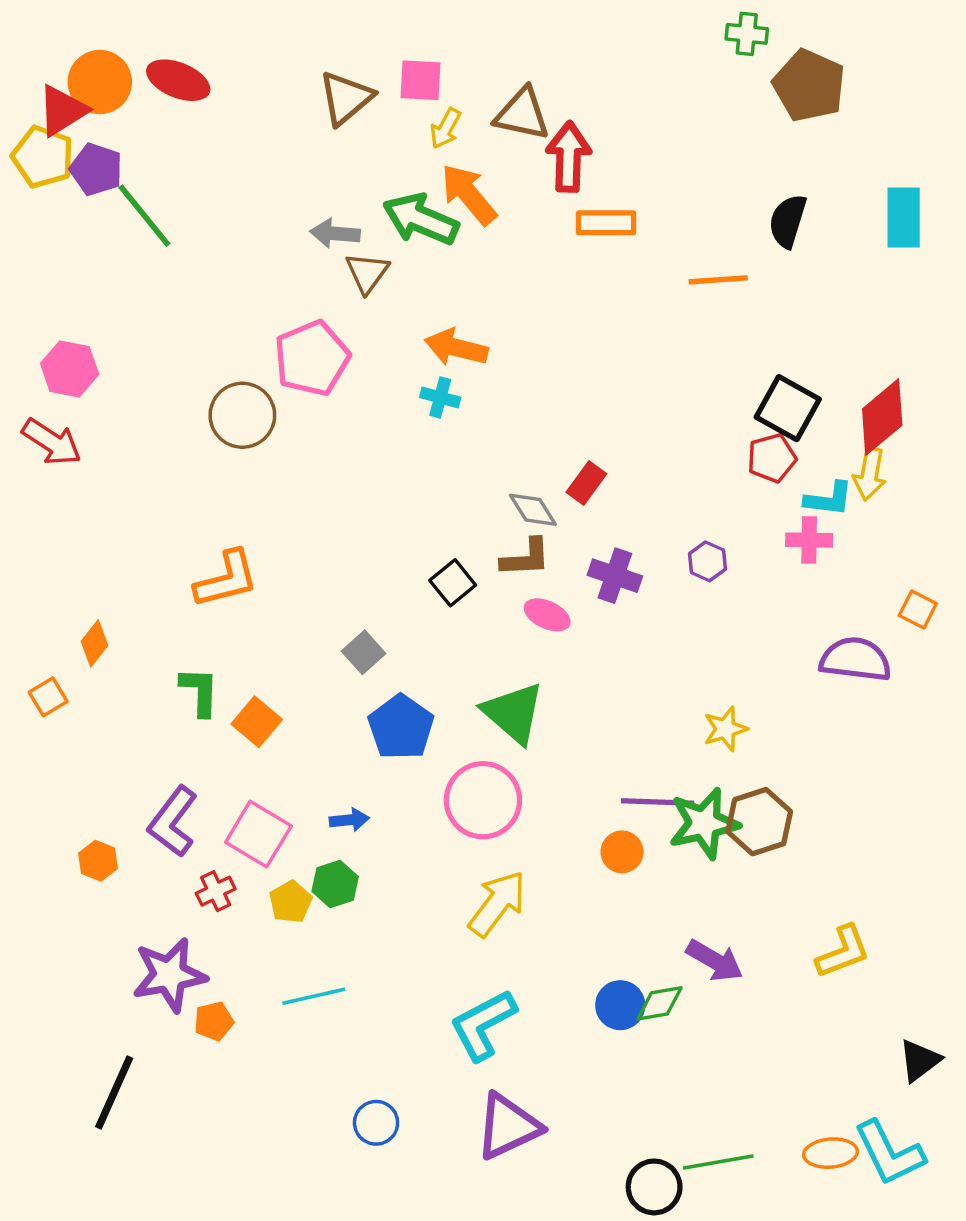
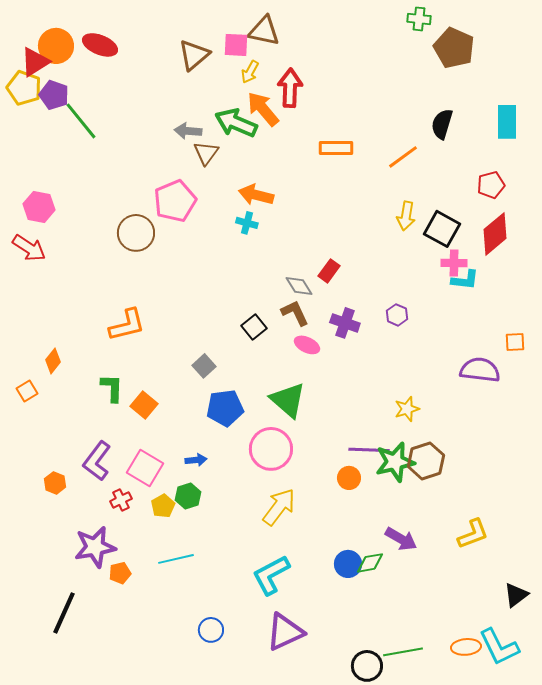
brown triangle: (522, 114) -> (264, 31), moved
red arrow: (569, 157) -> (290, 88), moved
orange rectangle: (606, 223) -> (336, 148), moved
orange line: (718, 280) -> (403, 157), turned -32
red pentagon: (772, 458) -> (491, 185), moved
yellow arrow: (870, 474) -> (406, 216), moved
pink cross: (809, 540) -> (454, 263), moved
brown L-shape: (526, 558) -> (295, 313), turned -112
orange square: (918, 610) -> (515, 342), turned -30
blue pentagon: (401, 727) -> (225, 408), turned 30

